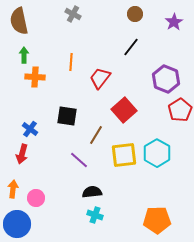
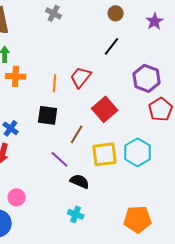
orange line: (71, 62) -> (55, 83), moved
black semicircle: (92, 192) -> (80, 181), moved, turned 30

